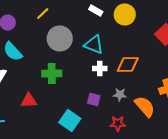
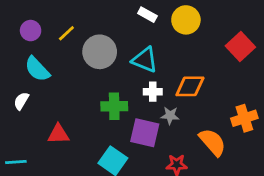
yellow line: (43, 14) -> (66, 33), moved
green cross: (52, 74) -> (114, 106), moved
gray star: (120, 94) -> (170, 116), moved
purple square: (94, 100) -> (145, 133), size x1.6

